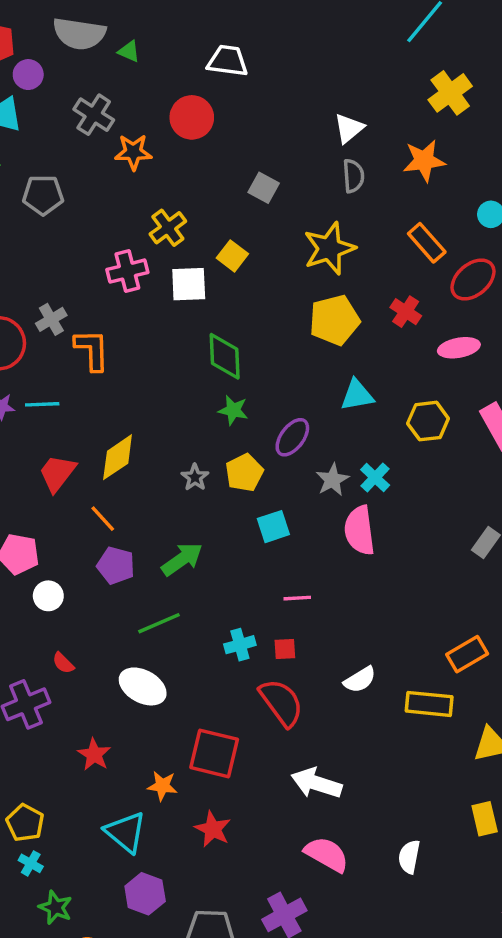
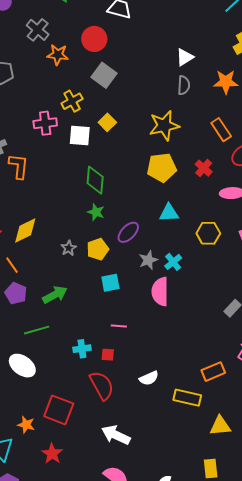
gray square: (264, 188) -> (104, 75), moved, size x1.4

